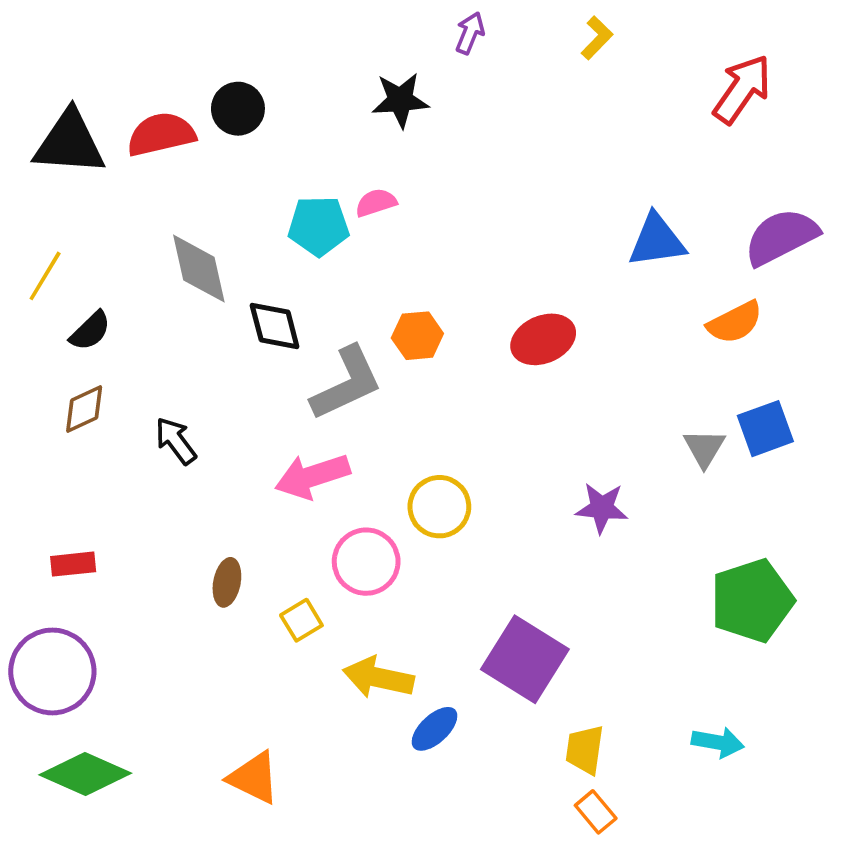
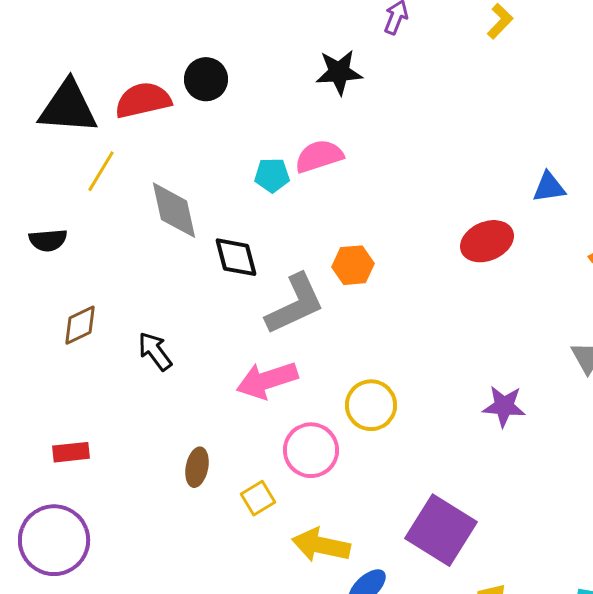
pink semicircle: (376, 203) -> (319, 156), size x1.4
cyan pentagon: (319, 226) -> (272, 175), size x0.7
blue triangle: (657, 241) -> (549, 187), size x0.7
yellow line: (45, 276) -> (101, 171), moved
black semicircle: (90, 331) -> (48, 240), moved, turned 39
red ellipse: (543, 339) -> (487, 241), moved

